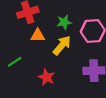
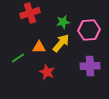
orange triangle: (38, 35) -> (39, 47), moved

